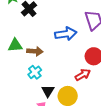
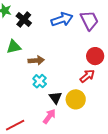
blue arrow: (66, 34) -> (62, 19), moved
green triangle: (15, 45) -> (14, 47), moved

